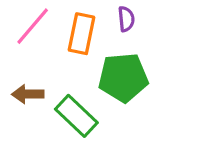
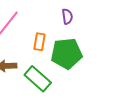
orange rectangle: (82, 34) -> (39, 42), moved, size x0.7

